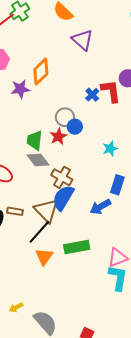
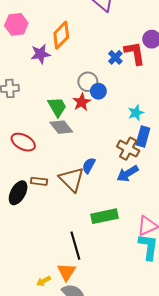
green trapezoid: (35, 140) -> (57, 107), turned 145
brown cross: (62, 177) -> (128, 149), moved
blue rectangle: (117, 185) -> (143, 136), moved
blue semicircle: (63, 198) -> (89, 165), size x0.6
black line: (39, 232) -> (75, 246), moved, turned -56
orange triangle: (44, 257) -> (66, 272), moved

